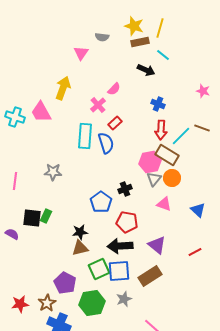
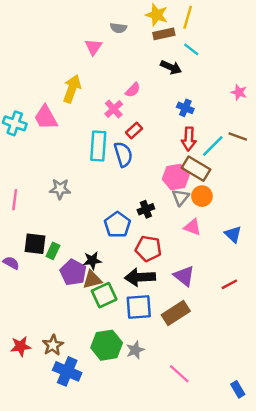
green rectangle: (46, 216) -> (53, 251), moved
green square: (99, 269) -> (104, 295), moved
purple pentagon: (65, 283) -> (73, 272), moved
gray star: (124, 299) -> (135, 350), moved

